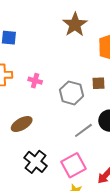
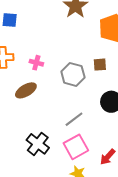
brown ellipse: (22, 124) -> (26, 90), moved
gray line: (83, 130) -> (74, 119), moved

